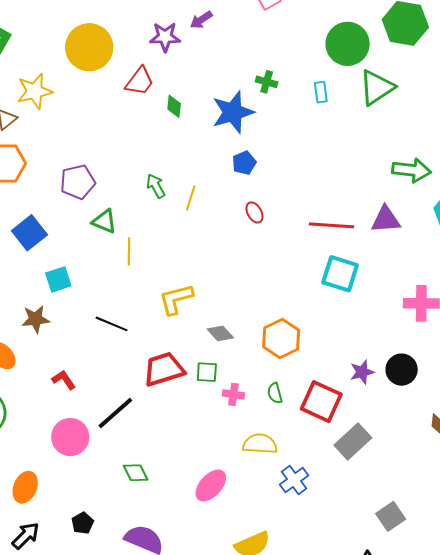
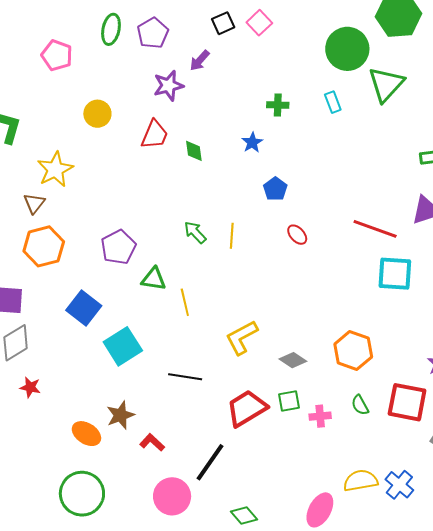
yellow circle: (89, 47) -> (97, 114), size x0.6
blue star: (233, 112) -> (252, 143), size x0.5
red line: (332, 225) -> (375, 229), turned 30
cyan square: (58, 279) -> (123, 346), size x1.4
brown star: (36, 319) -> (120, 415), moved
yellow semicircle: (260, 444) -> (361, 481), moved

